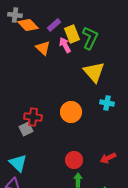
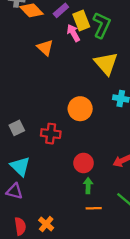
orange triangle: (43, 48) -> (45, 48), moved
red cross: (33, 117) -> (51, 134), moved
gray square: (26, 129) -> (17, 128), moved

